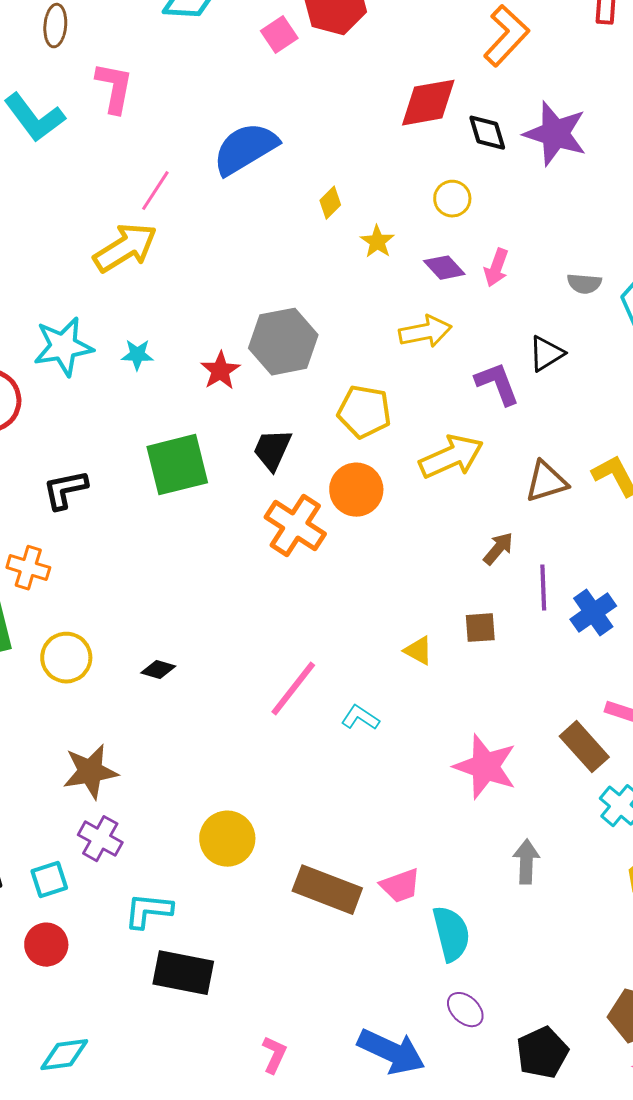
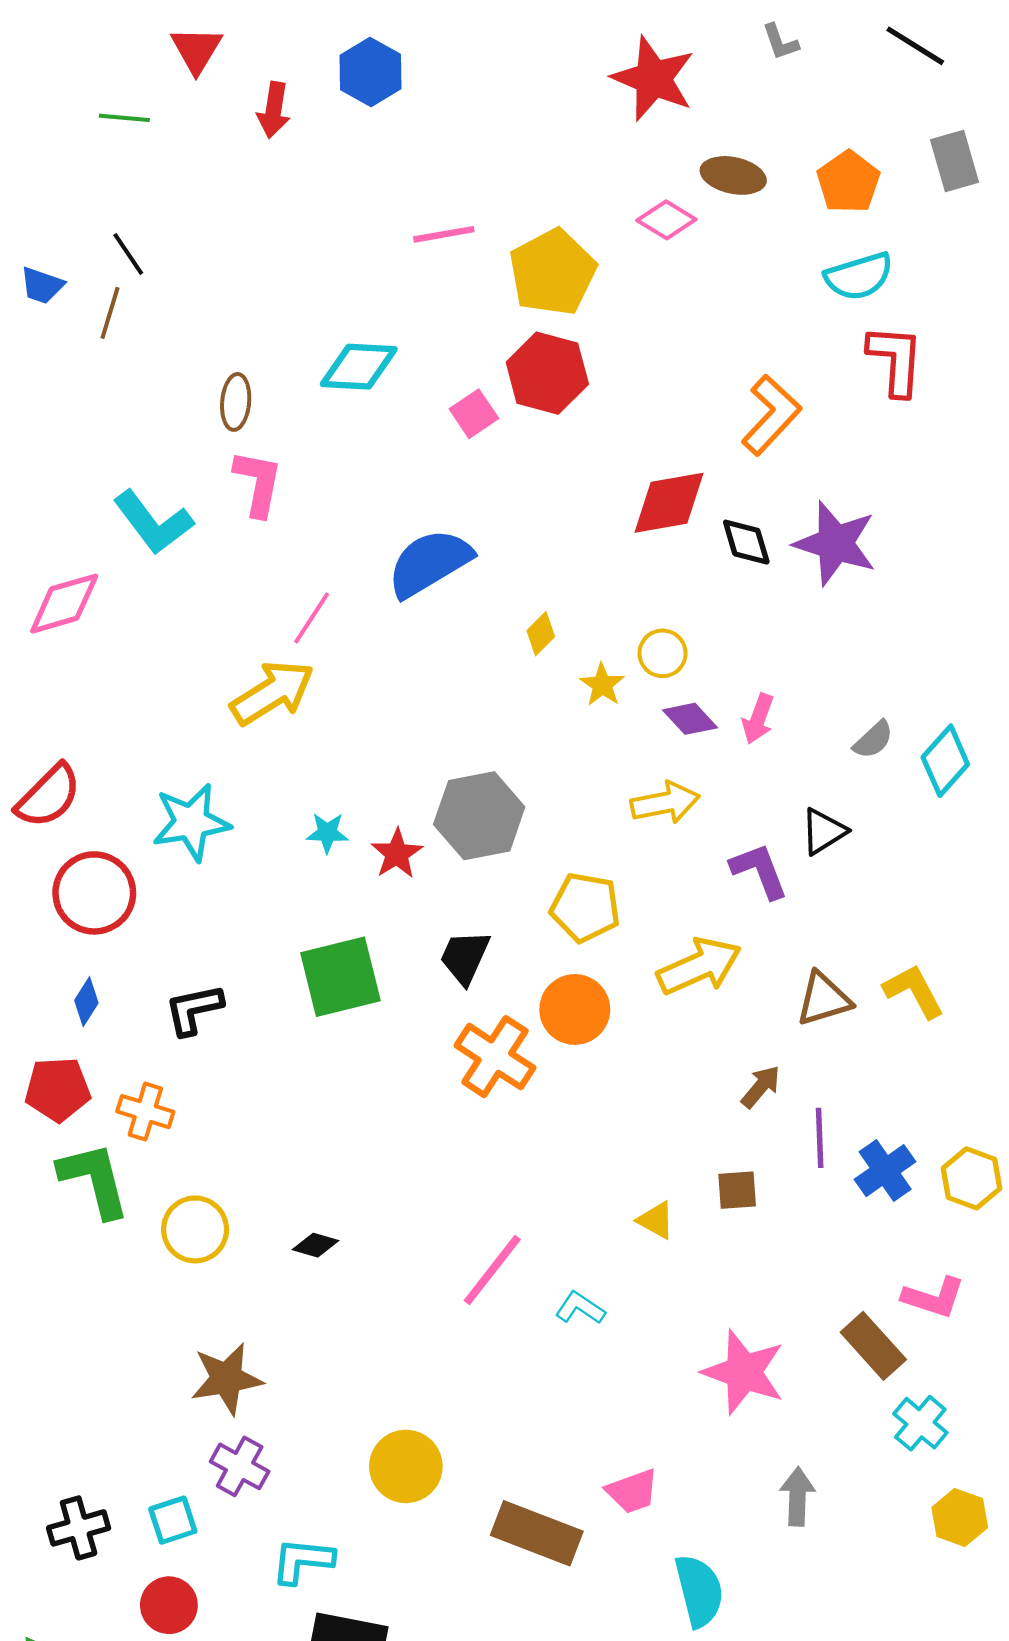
brown ellipse: (55, 26) -> (236, 402), moved
yellow circle: (452, 199) -> (663, 653), moved
gray semicircle: (584, 284) -> (873, 740), turned -48
cyan star: (137, 355) -> (327, 833), moved
pink trapezoid: (400, 886) -> (632, 1491), moved

